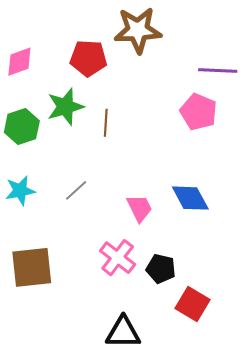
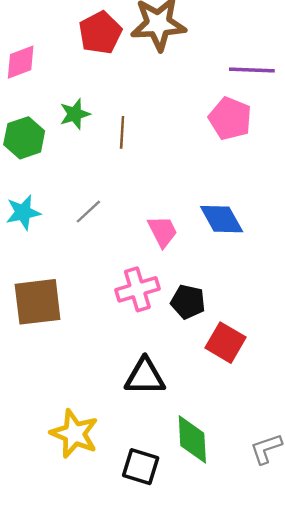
red pentagon: (88, 58) -> (100, 33), moved, turned -30
green star: (65, 107) -> (75, 114), size x0.7
pink cross: (118, 258) -> (137, 289), turned 36

